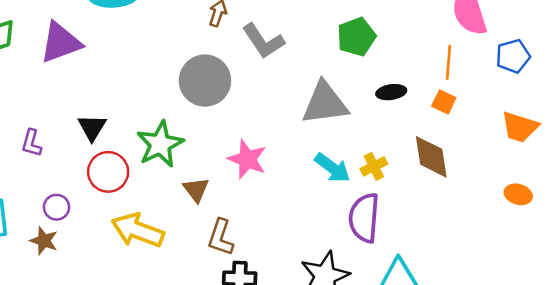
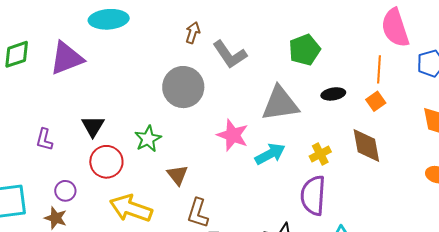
orange square: (444, 102) -> (376, 101), turned 30
green star: (160, 144) -> (148, 139), size x0.7
pink star: (247, 159) -> (233, 135), moved
cyan arrow: (332, 168) -> (270, 154), moved, turned -64

